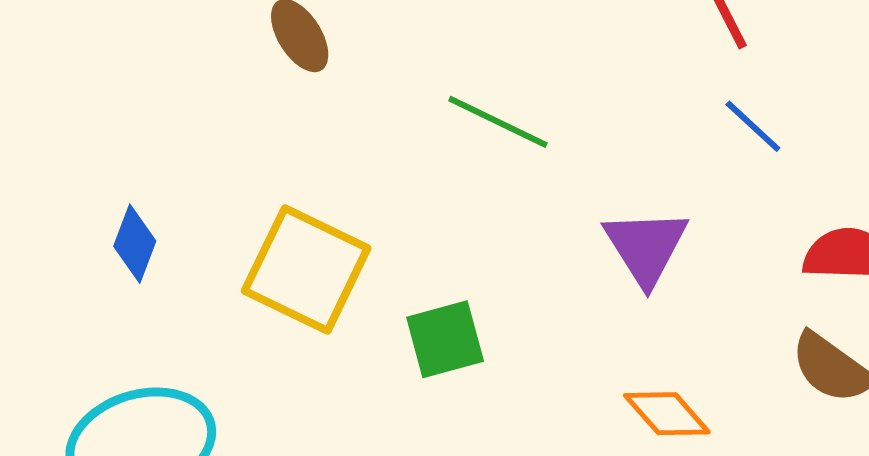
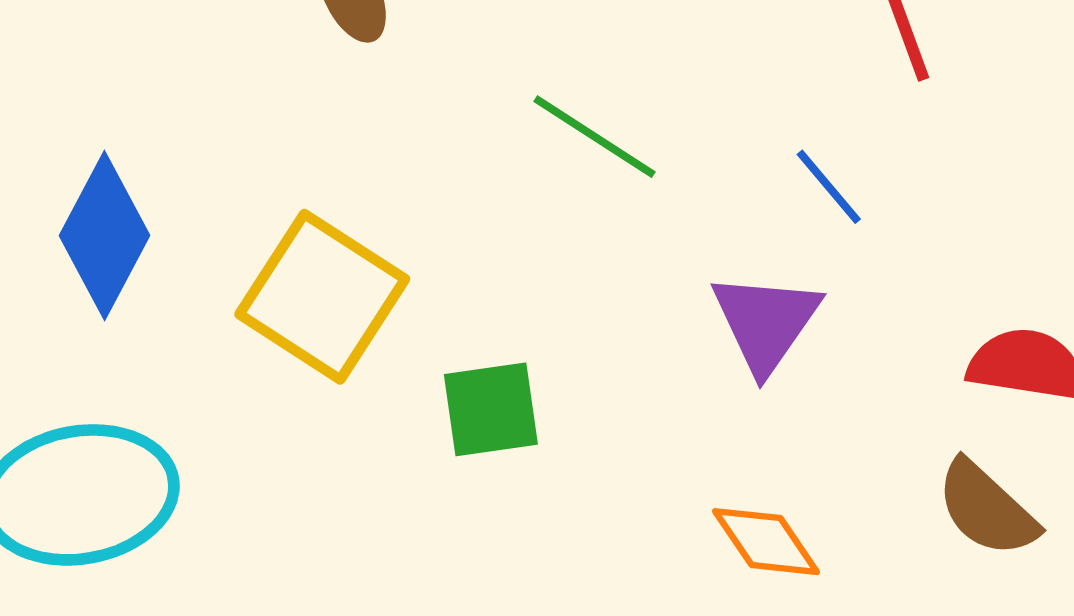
blue line: (753, 126) -> (829, 187), moved
blue diamond: (135, 244) -> (105, 235), size x1.6

